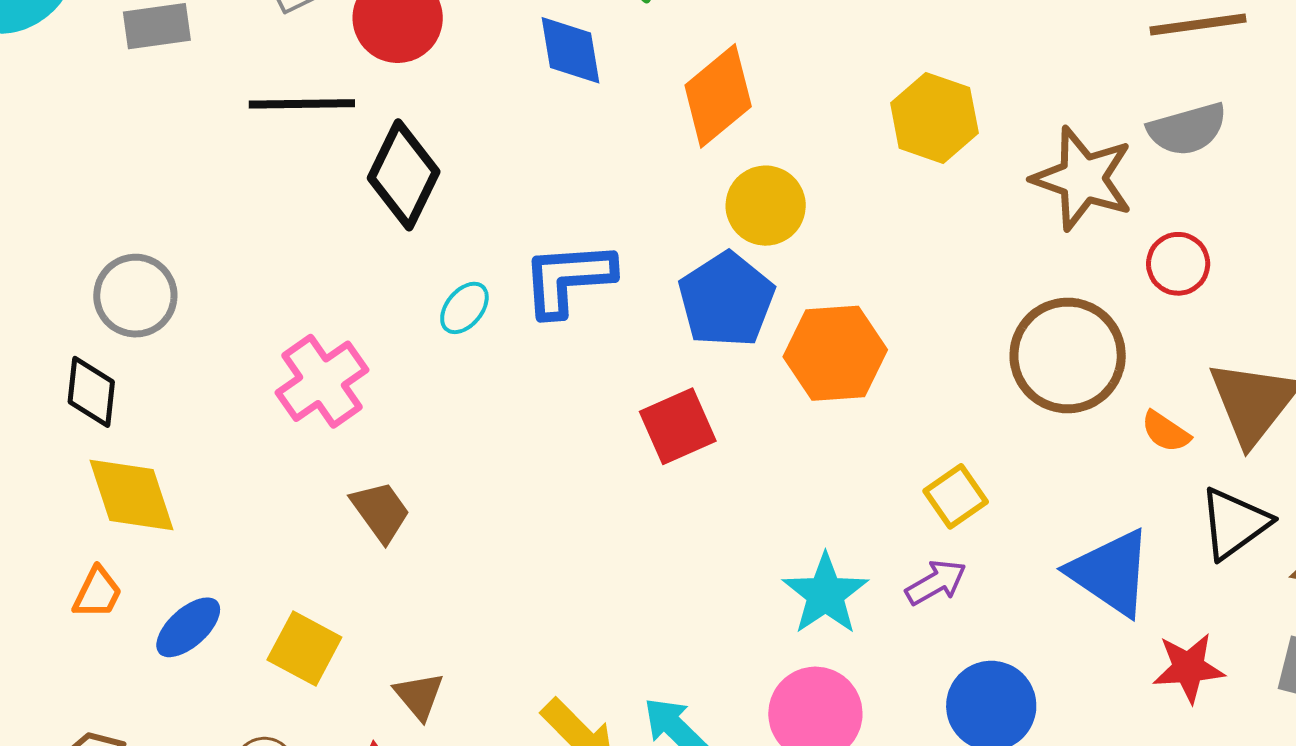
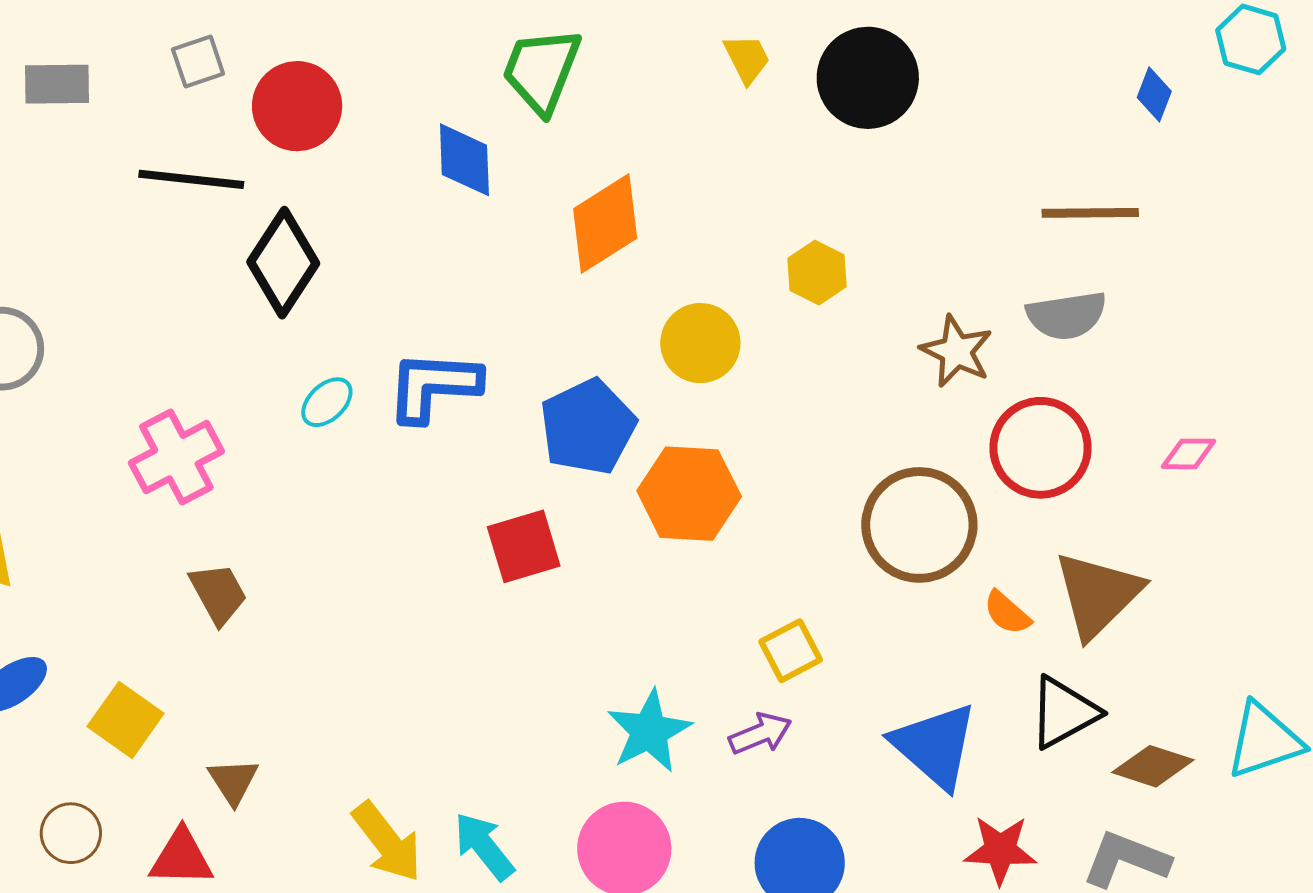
yellow hexagon: (934, 118) -> (817, 273), size x0.7
brown star: (1083, 179) -> (957, 351), size x0.7
yellow circle: (766, 206) -> (700, 343), moved
red circle: (1178, 264) -> (1041, 448), size x1.6

